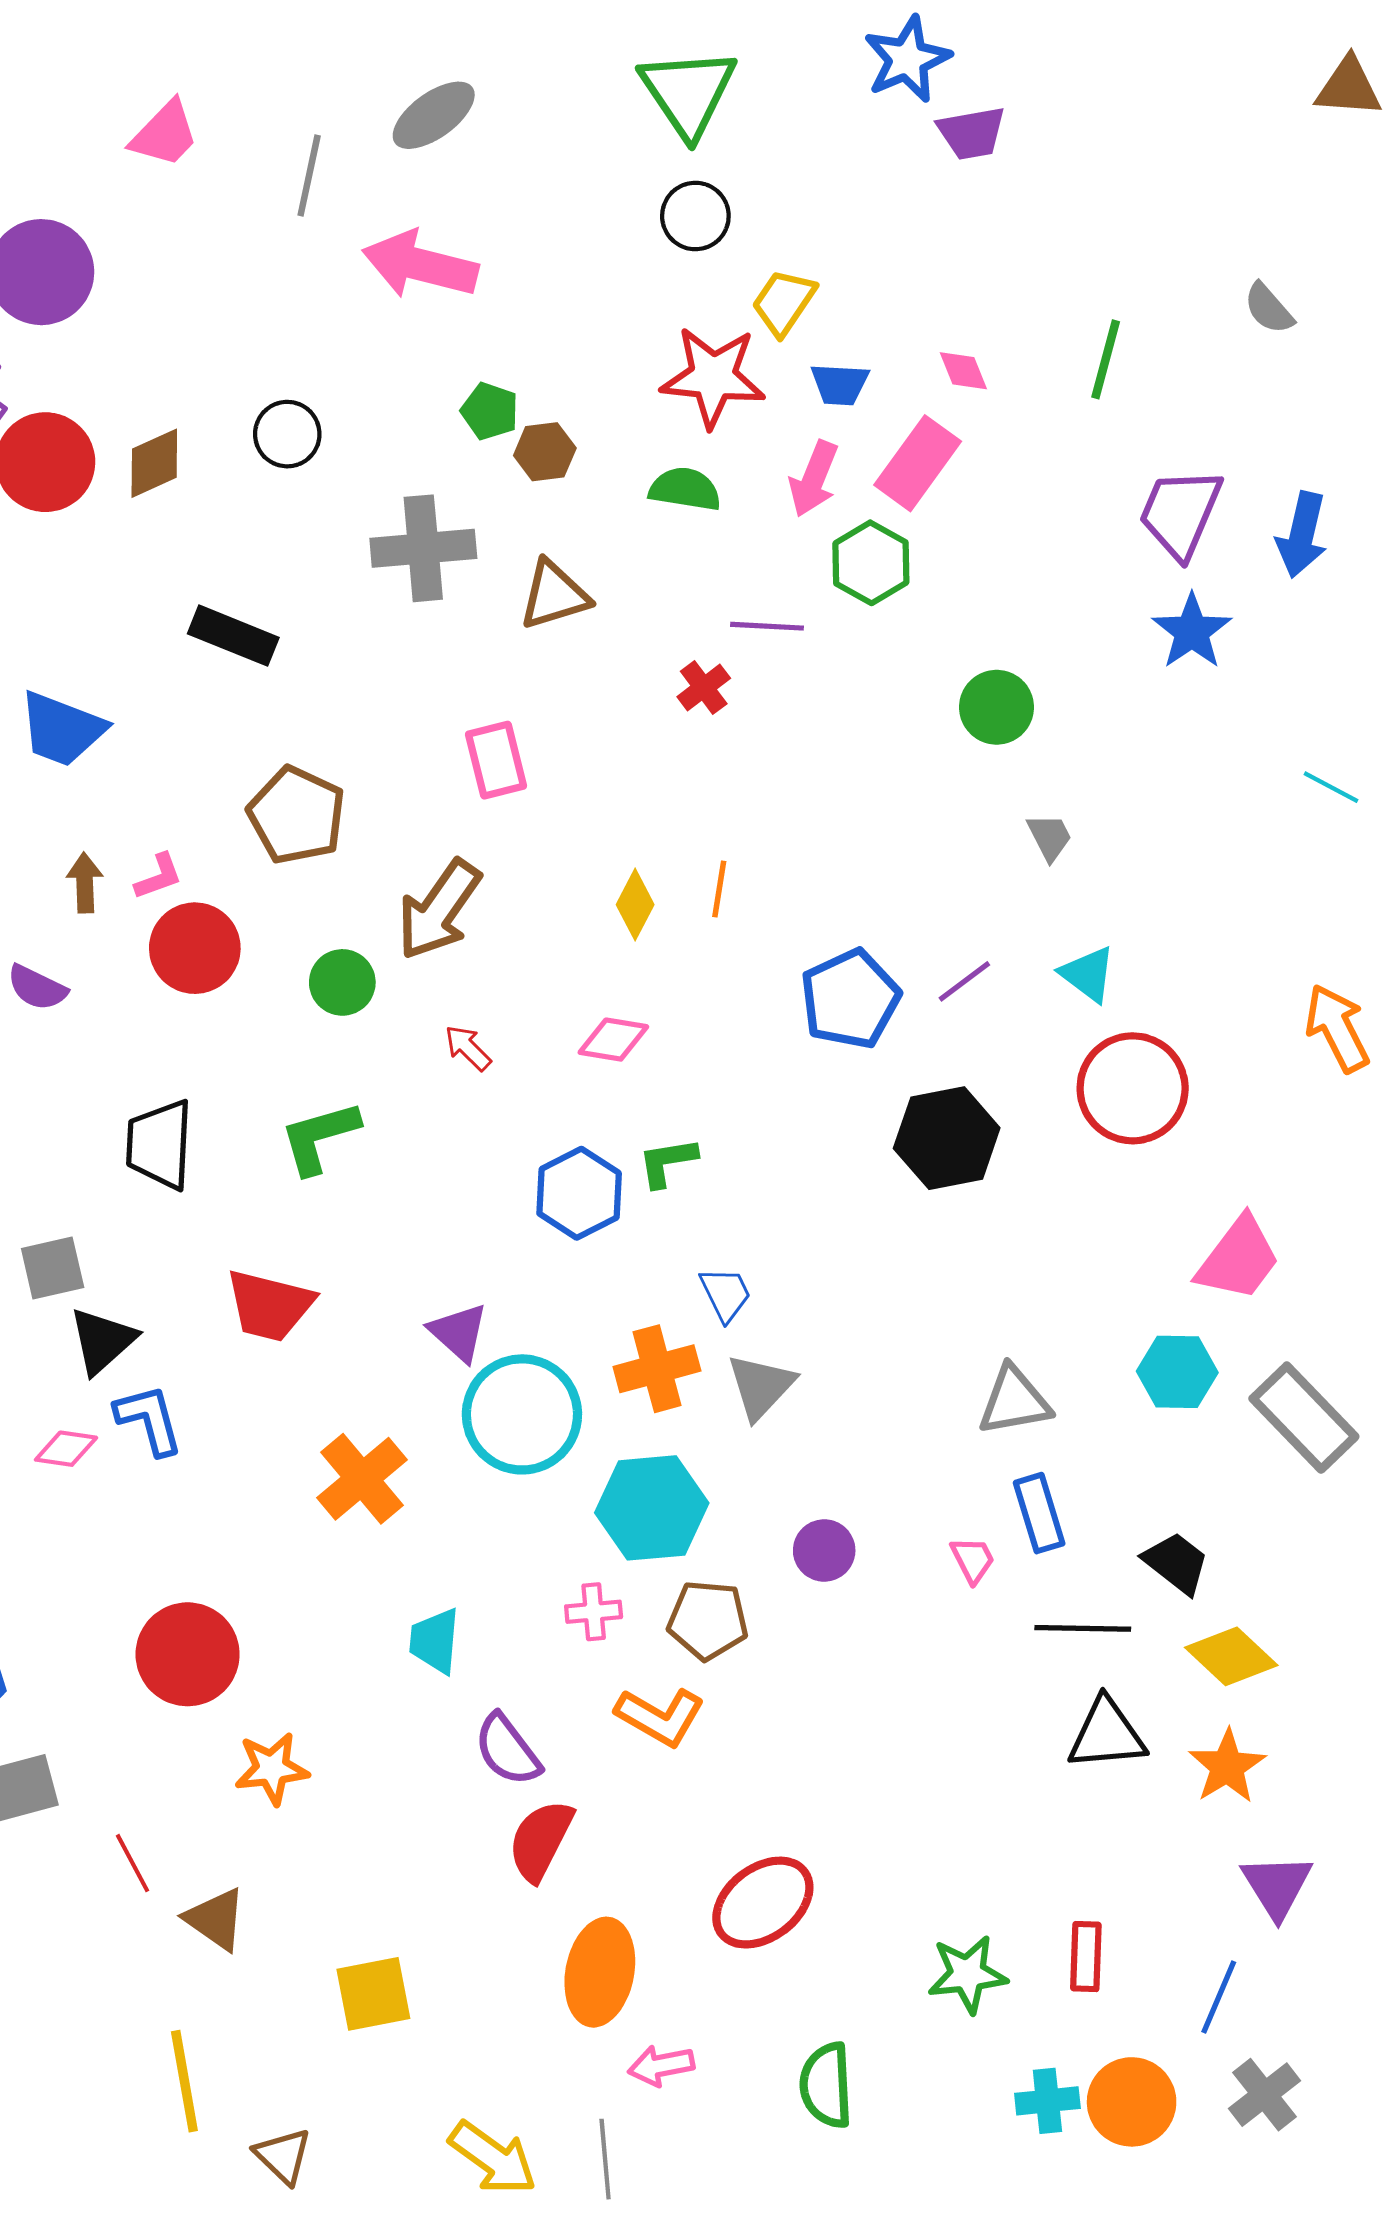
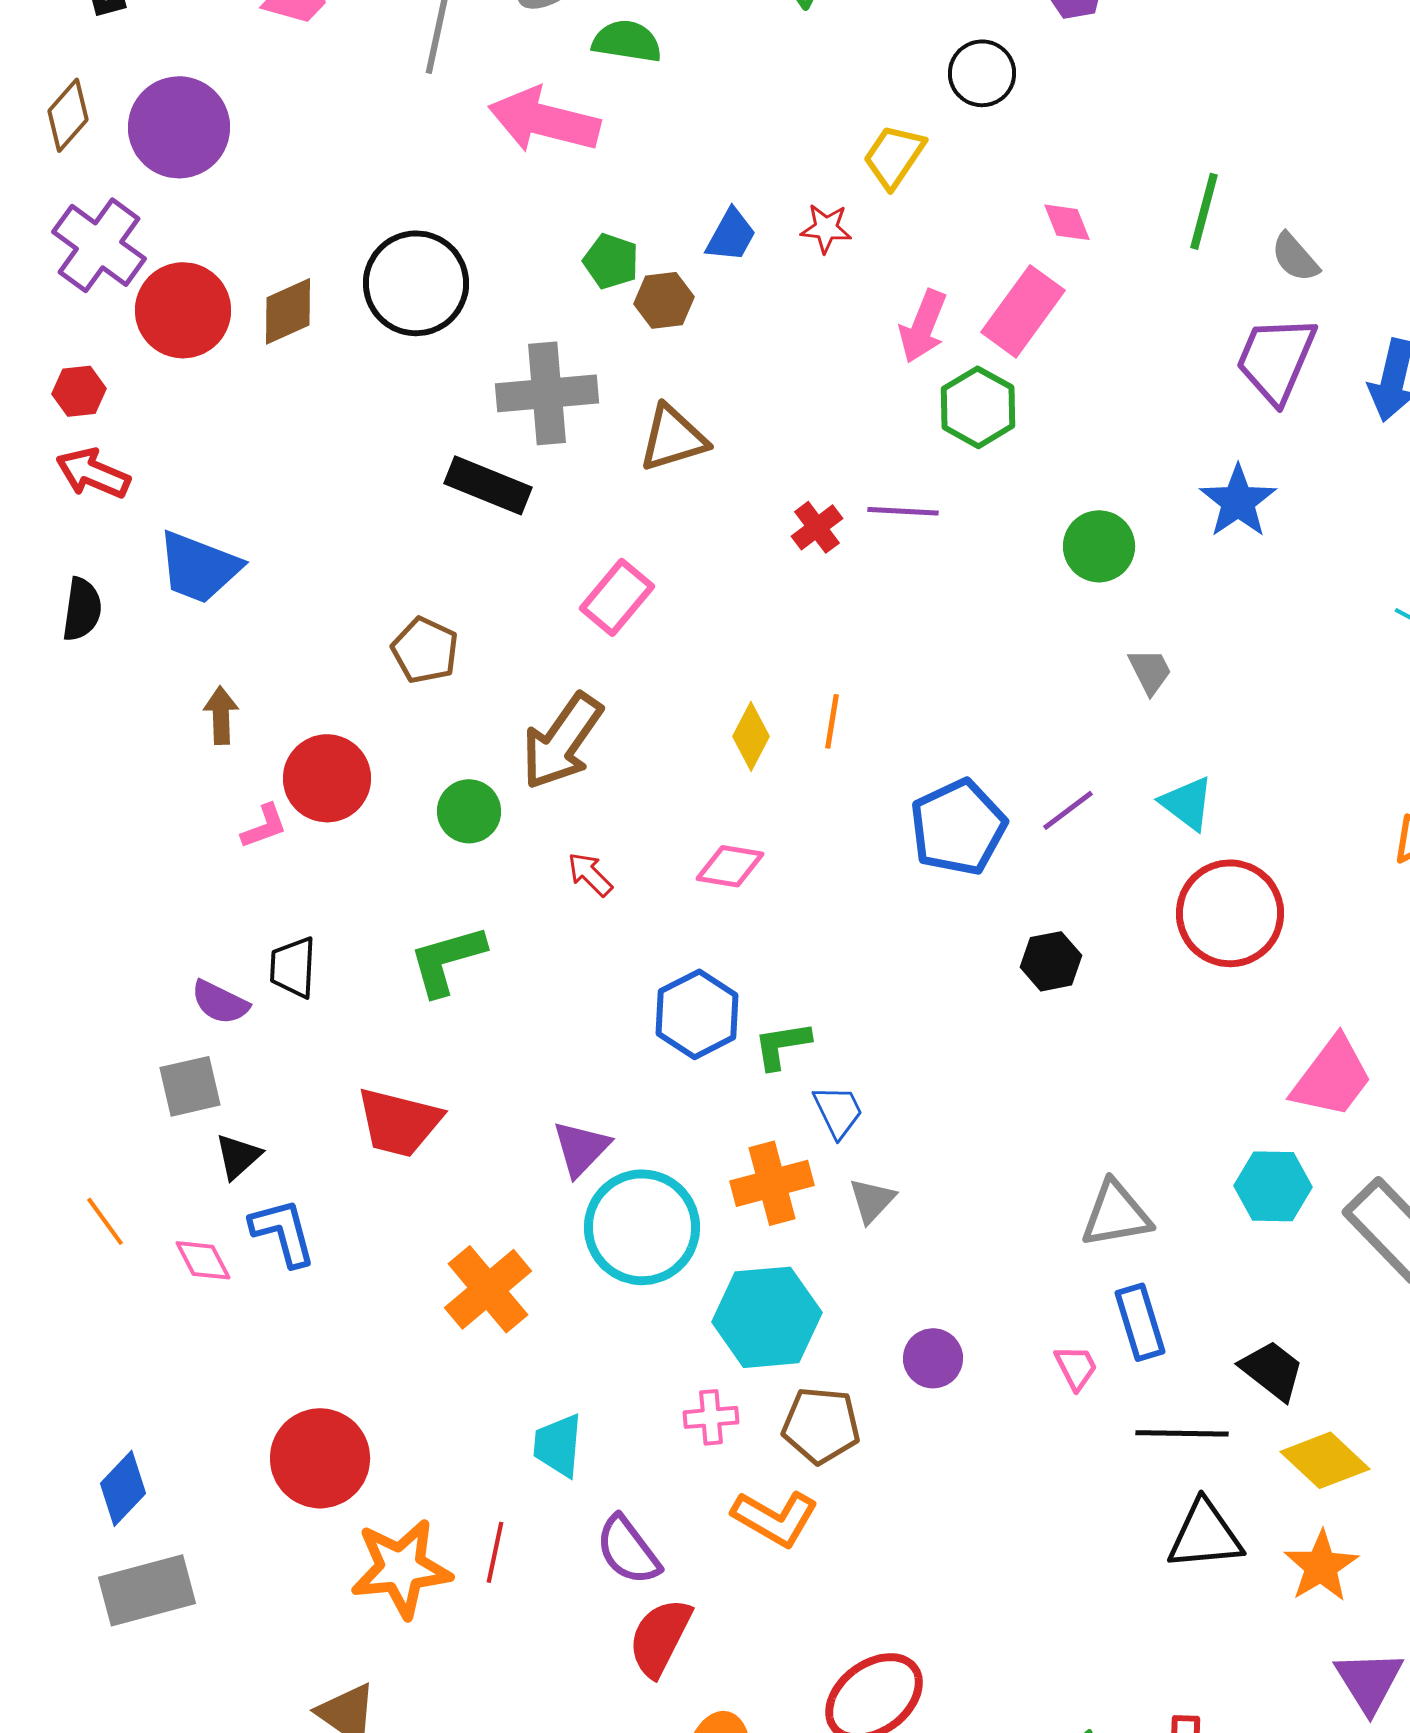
black circle: (695, 216) -> (982, 73), moved
gray semicircle: (1269, 308) -> (1295, 257), moved
red star: (713, 377) -> (826, 228), size x0.5
blue trapezoid: (840, 384) -> (731, 235), moved, turned -64
black circle: (287, 434) -> (416, 283), size x1.6
green semicircle: (685, 489) -> (627, 41), moved
purple line: (767, 626) -> (903, 511), moved
blue star: (1192, 631) -> (1238, 501), moved
black rectangle: (233, 636) -> (488, 485), moved
pink rectangle: (496, 760) -> (617, 597), turned 54
brown pentagon: (297, 815) -> (425, 650), size x0.7
pink L-shape: (158, 876) -> (264, 826), moved
purple semicircle: (37, 988) -> (220, 1002), moved
black hexagon: (947, 1138) -> (1051, 961), size x0.6
black trapezoid: (160, 1144) -> (293, 967), size x0.7
green L-shape: (667, 1162) -> (782, 1045), moved
purple triangle: (459, 1332) -> (581, 1148), turned 32
black triangle: (102, 1341) -> (238, 1156), size x0.7
gray triangle: (761, 1386) -> (872, 1200), size x0.7
pink diamond: (66, 1449) -> (203, 1260), turned 54
orange star: (272, 1769) -> (401, 1568), size x1.4
red line: (133, 1863) -> (495, 1552), moved, turned 40

